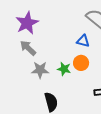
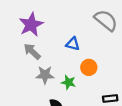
blue triangle: (83, 41) -> (73, 44), moved
green star: (64, 69) -> (68, 82), moved

